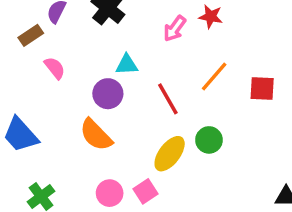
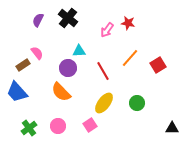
brown rectangle: (31, 35) -> (23, 65), moved
red square: (262, 89) -> (158, 65), turned -35
green circle: (209, 140) -> (137, 103), moved
pink circle: (110, 193) -> (58, 126), moved

